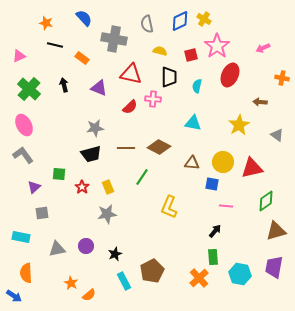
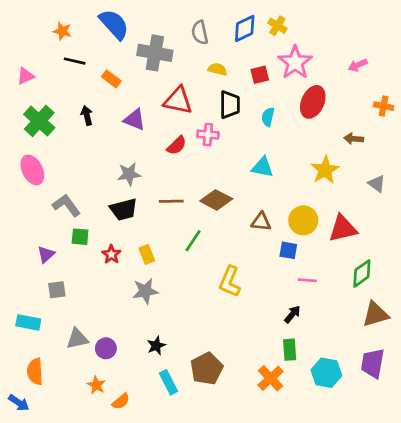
blue semicircle: (84, 18) -> (114, 24), size x1.4
gray L-shape: (23, 155) -> (66, 205), moved
purple circle: (86, 246) -> (106, 348), moved

